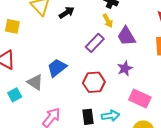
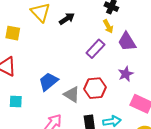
blue trapezoid: (57, 68) -> (48, 82), moved
gray triangle: (35, 82) -> (72, 94), moved
cyan square: (15, 95) -> (16, 101), turned 32

